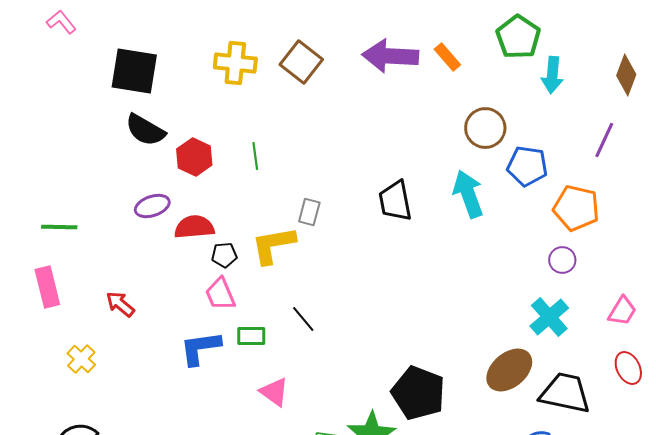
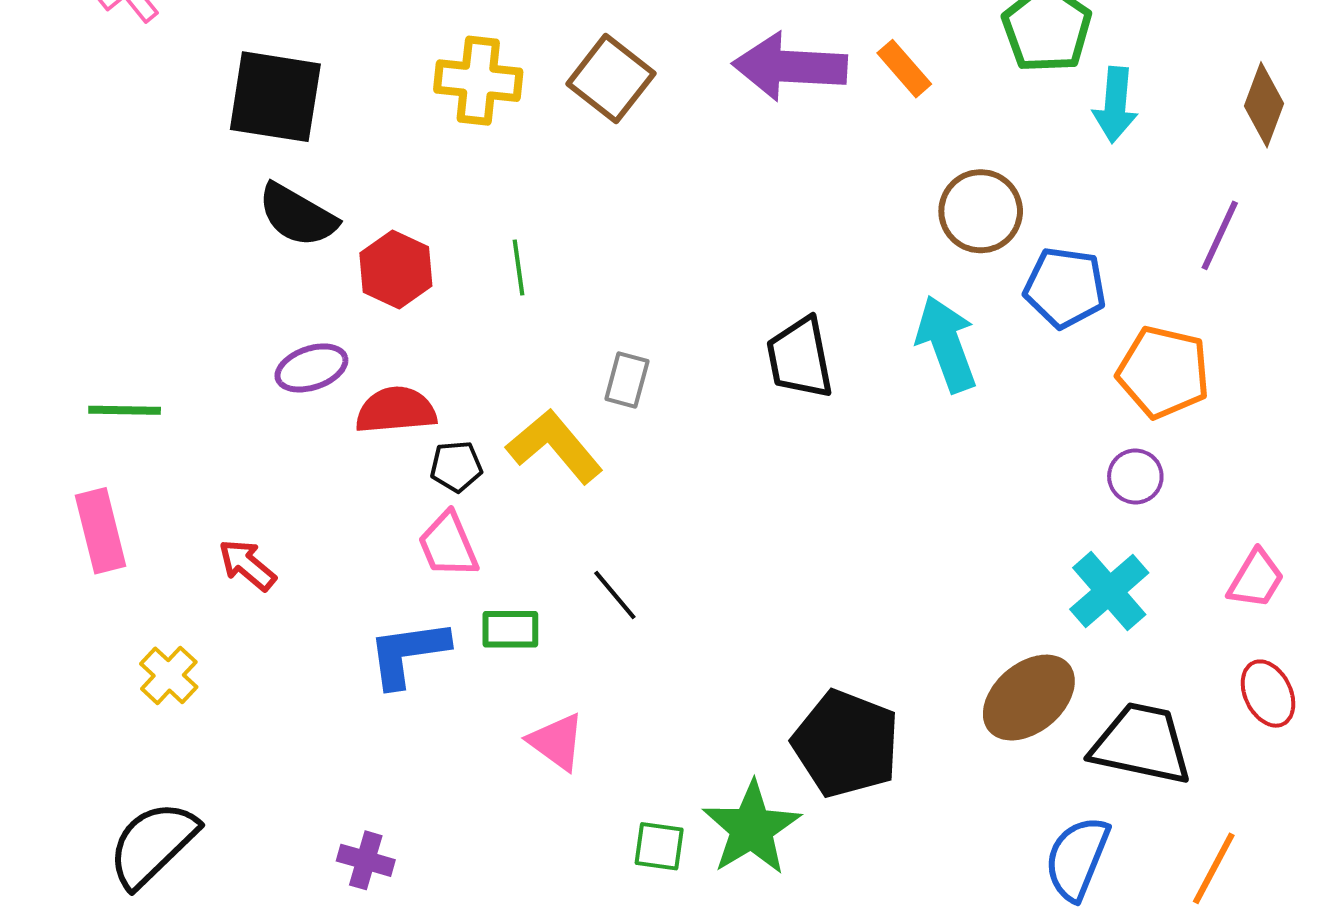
yellow L-shape: (273, 245) -> (555, 446), turned 60

